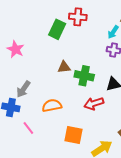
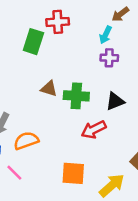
brown triangle: (64, 67) -> (49, 89), turned 32
orange semicircle: (52, 105) -> (26, 141), moved

